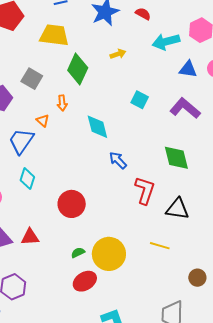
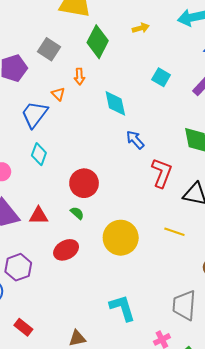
green semicircle: (78, 253) -> (77, 213), moved, turned 64
red ellipse: (85, 281) -> (66, 250), moved

